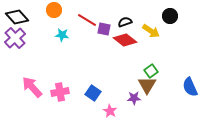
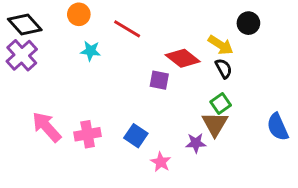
black semicircle: (125, 22) -> (224, 68), moved, turned 80
purple square: (104, 29) -> (159, 80), moved

